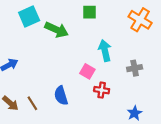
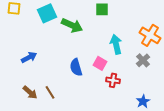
orange cross: (140, 20) -> (150, 35), moved
gray cross: (135, 68) -> (143, 60), turned -32
blue semicircle: (61, 96) -> (76, 67), moved

